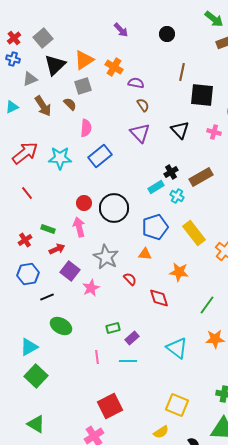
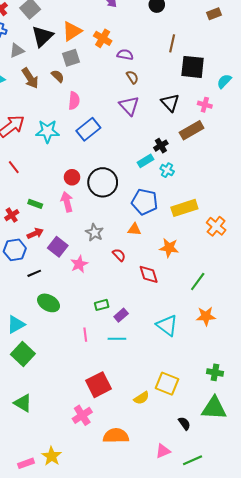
brown rectangle: (201, 177) -> (192, 130), moved
blue pentagon: (155, 227) -> (145, 202), turned 30
yellow rectangle: (194, 233) -> (184, 208), turned -70
red arrow: (57, 249) -> (35, 233), moved
gray star: (106, 257) -> (94, 232), size x0.7
yellow semicircle: (161, 432) -> (141, 398), moved

